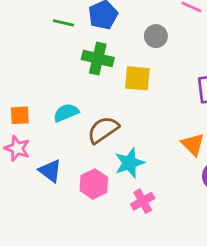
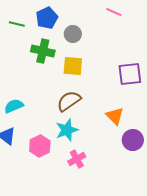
gray circle: (156, 36) -> (73, 34), moved
cyan semicircle: (66, 113) -> (14, 106), moved
brown semicircle: (103, 130) -> (69, 101), moved

